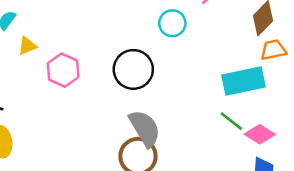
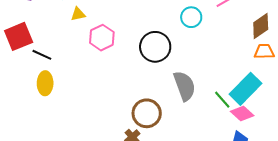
cyan rectangle: (244, 81) -> (246, 89), moved, turned -44
gray semicircle: (145, 128) -> (184, 86), moved

